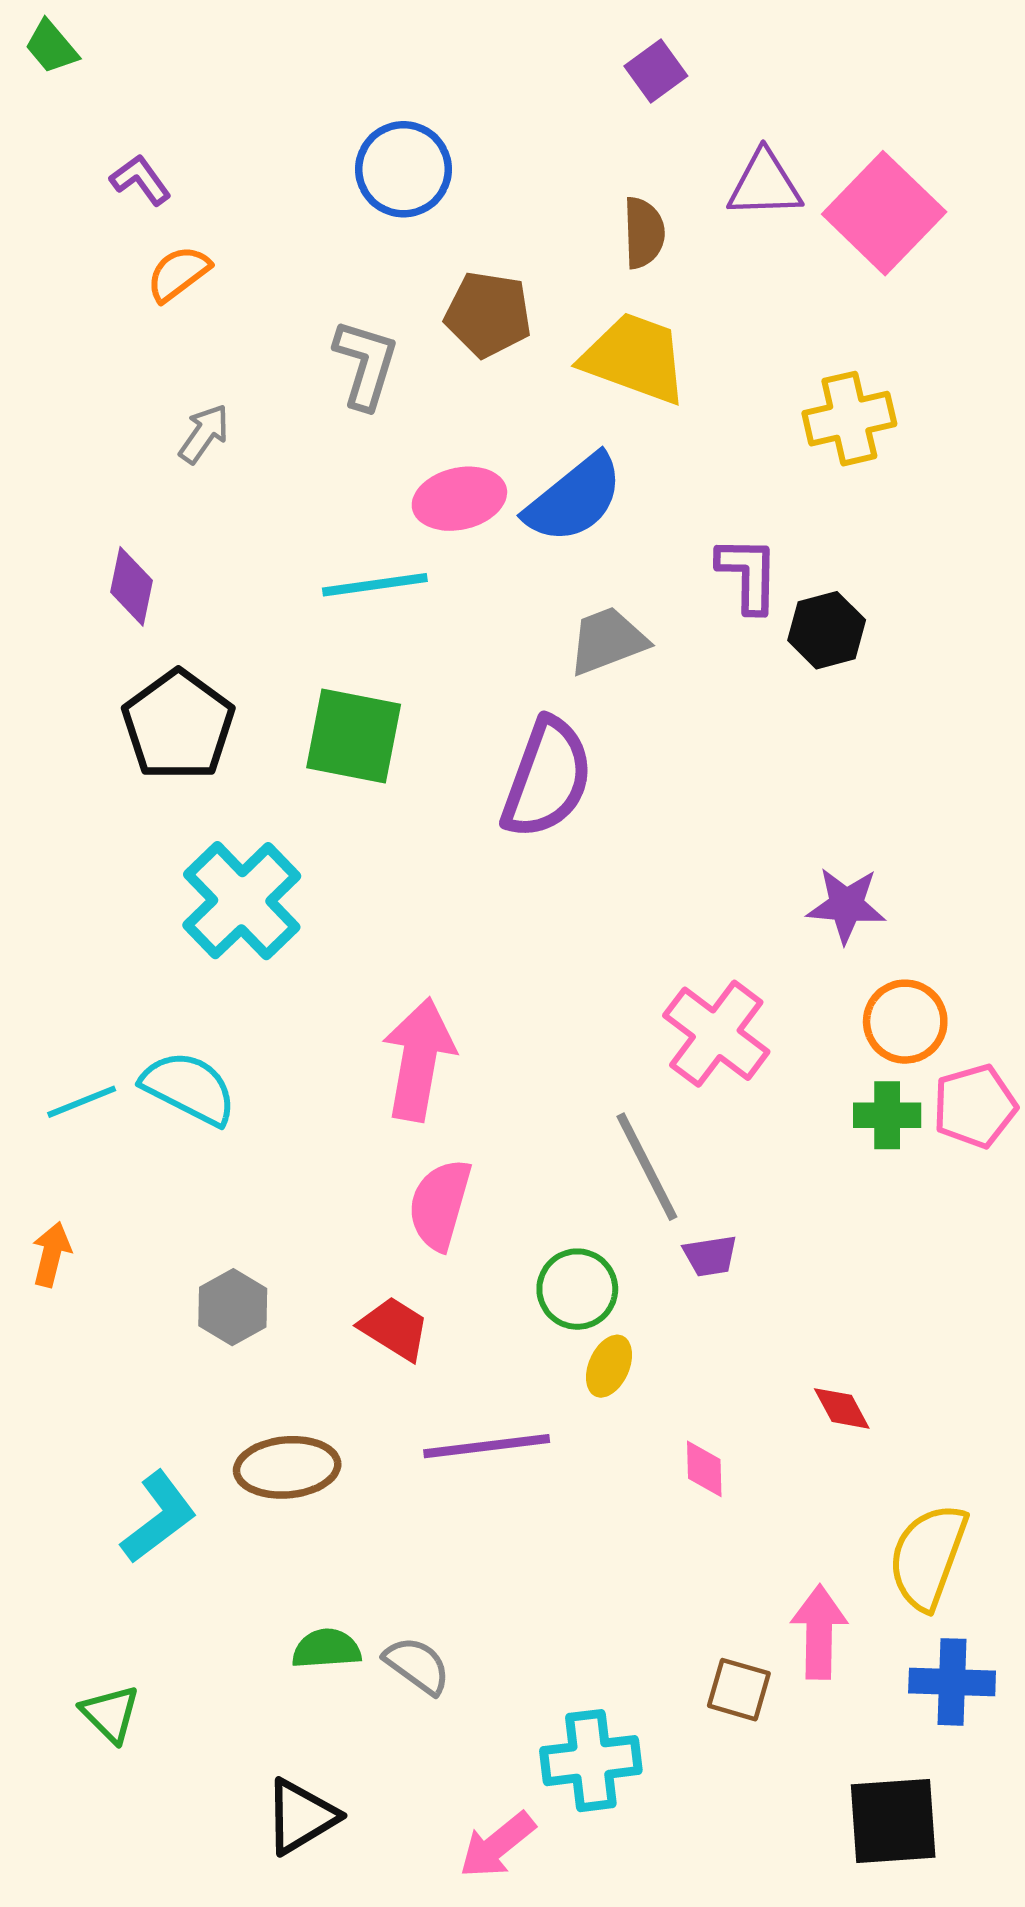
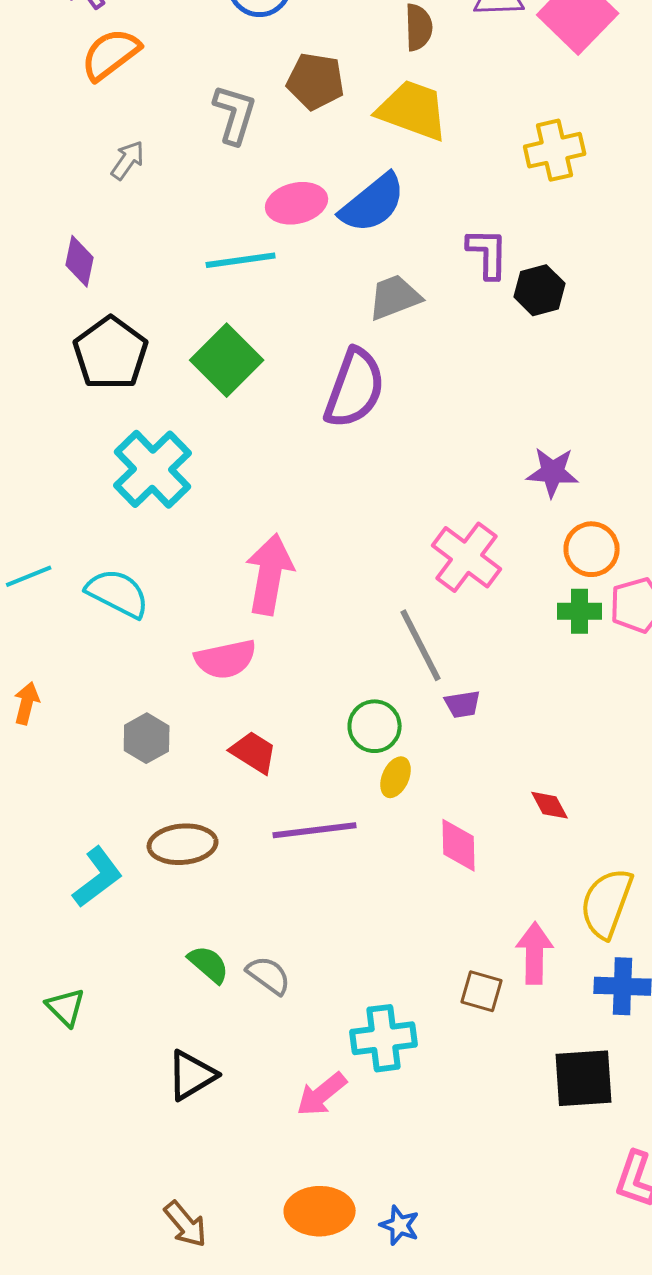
orange semicircle: (178, 274) -> (111, 54), size x1.4
green square: (354, 736) -> (227, 360), turned 34
cyan line: (82, 1102) -> (29, 576), moved
pink semicircle: (440, 1204) -> (226, 659), moved, turned -118
pink diamond: (704, 1469) -> (459, 845), size x1.4
green semicircle: (326, 1649) -> (209, 964), turned 45

